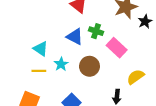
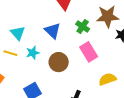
green cross: (96, 31) -> (83, 26), moved
yellow semicircle: (136, 77) -> (107, 79), moved

